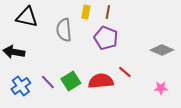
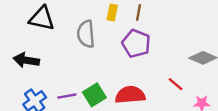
red line: (125, 72) -> (176, 84), moved
purple line: (48, 82) -> (67, 96), turned -56

